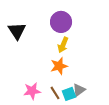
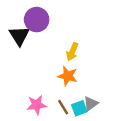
purple circle: (61, 22) -> (37, 20), moved
orange star: (59, 66) -> (68, 76), turned 30

